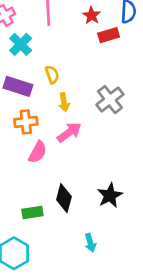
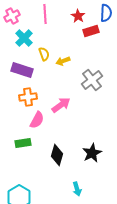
yellow semicircle: (52, 75) -> (44, 54), moved
yellow arrow: (64, 102) -> (63, 61), moved, turned 80
green rectangle: (32, 213) -> (23, 143), moved

